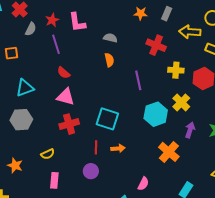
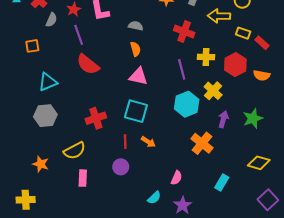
red semicircle: (64, 73) -> (88, 64), size x1.6
purple line: (138, 80) -> (182, 69), moved
pink triangle: (65, 97) -> (138, 76), moved
orange arrow: (118, 148) -> (148, 142), turned 40
yellow semicircle: (48, 154) -> (75, 151), size x1.5

